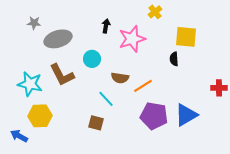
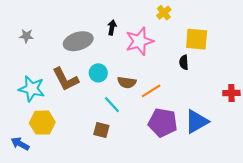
gray star: (34, 23) -> (26, 36), moved
gray ellipse: (58, 39) -> (78, 41), moved
cyan circle: (92, 59) -> (98, 73), moved

